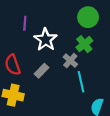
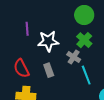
white star: (46, 40) -> (48, 41), turned -30
gray rectangle: (42, 71) -> (49, 70), turned -56

